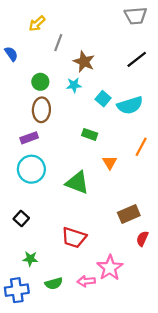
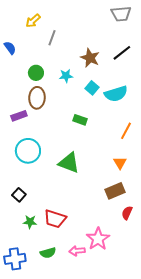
brown star: (84, 62) -> (90, 58), moved
purple rectangle: (29, 138) -> (19, 116), moved
orange triangle: (110, 162) -> (120, 163), moved
red trapezoid: (74, 238) -> (55, 219), moved
green star: (30, 259) -> (30, 222), moved

